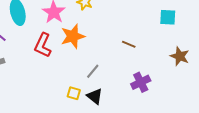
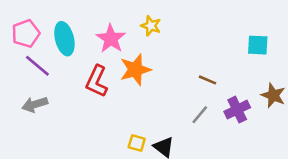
gray line: (93, 71) -> (200, 115), moved
purple cross: (141, 82) -> (237, 110), moved

